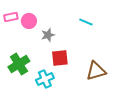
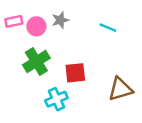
gray star: (48, 35) -> (60, 20), moved
green cross: (19, 64) -> (36, 61), moved

